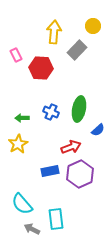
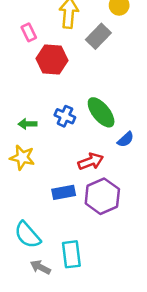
pink rectangle: (16, 55) -> (29, 32), moved
green ellipse: (79, 109) -> (101, 112), turned -50
yellow star: (18, 144) -> (22, 158), turned -30

